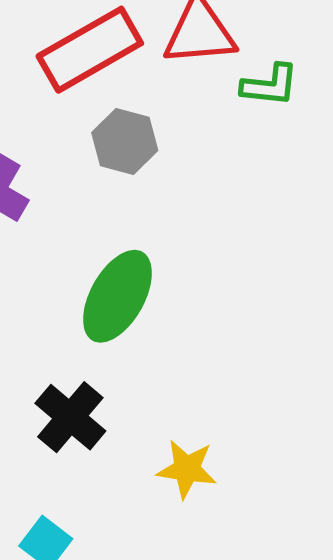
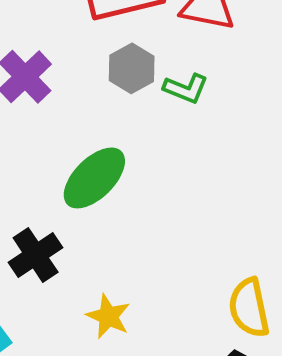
green L-shape: (270, 85) -> (186, 88), moved

